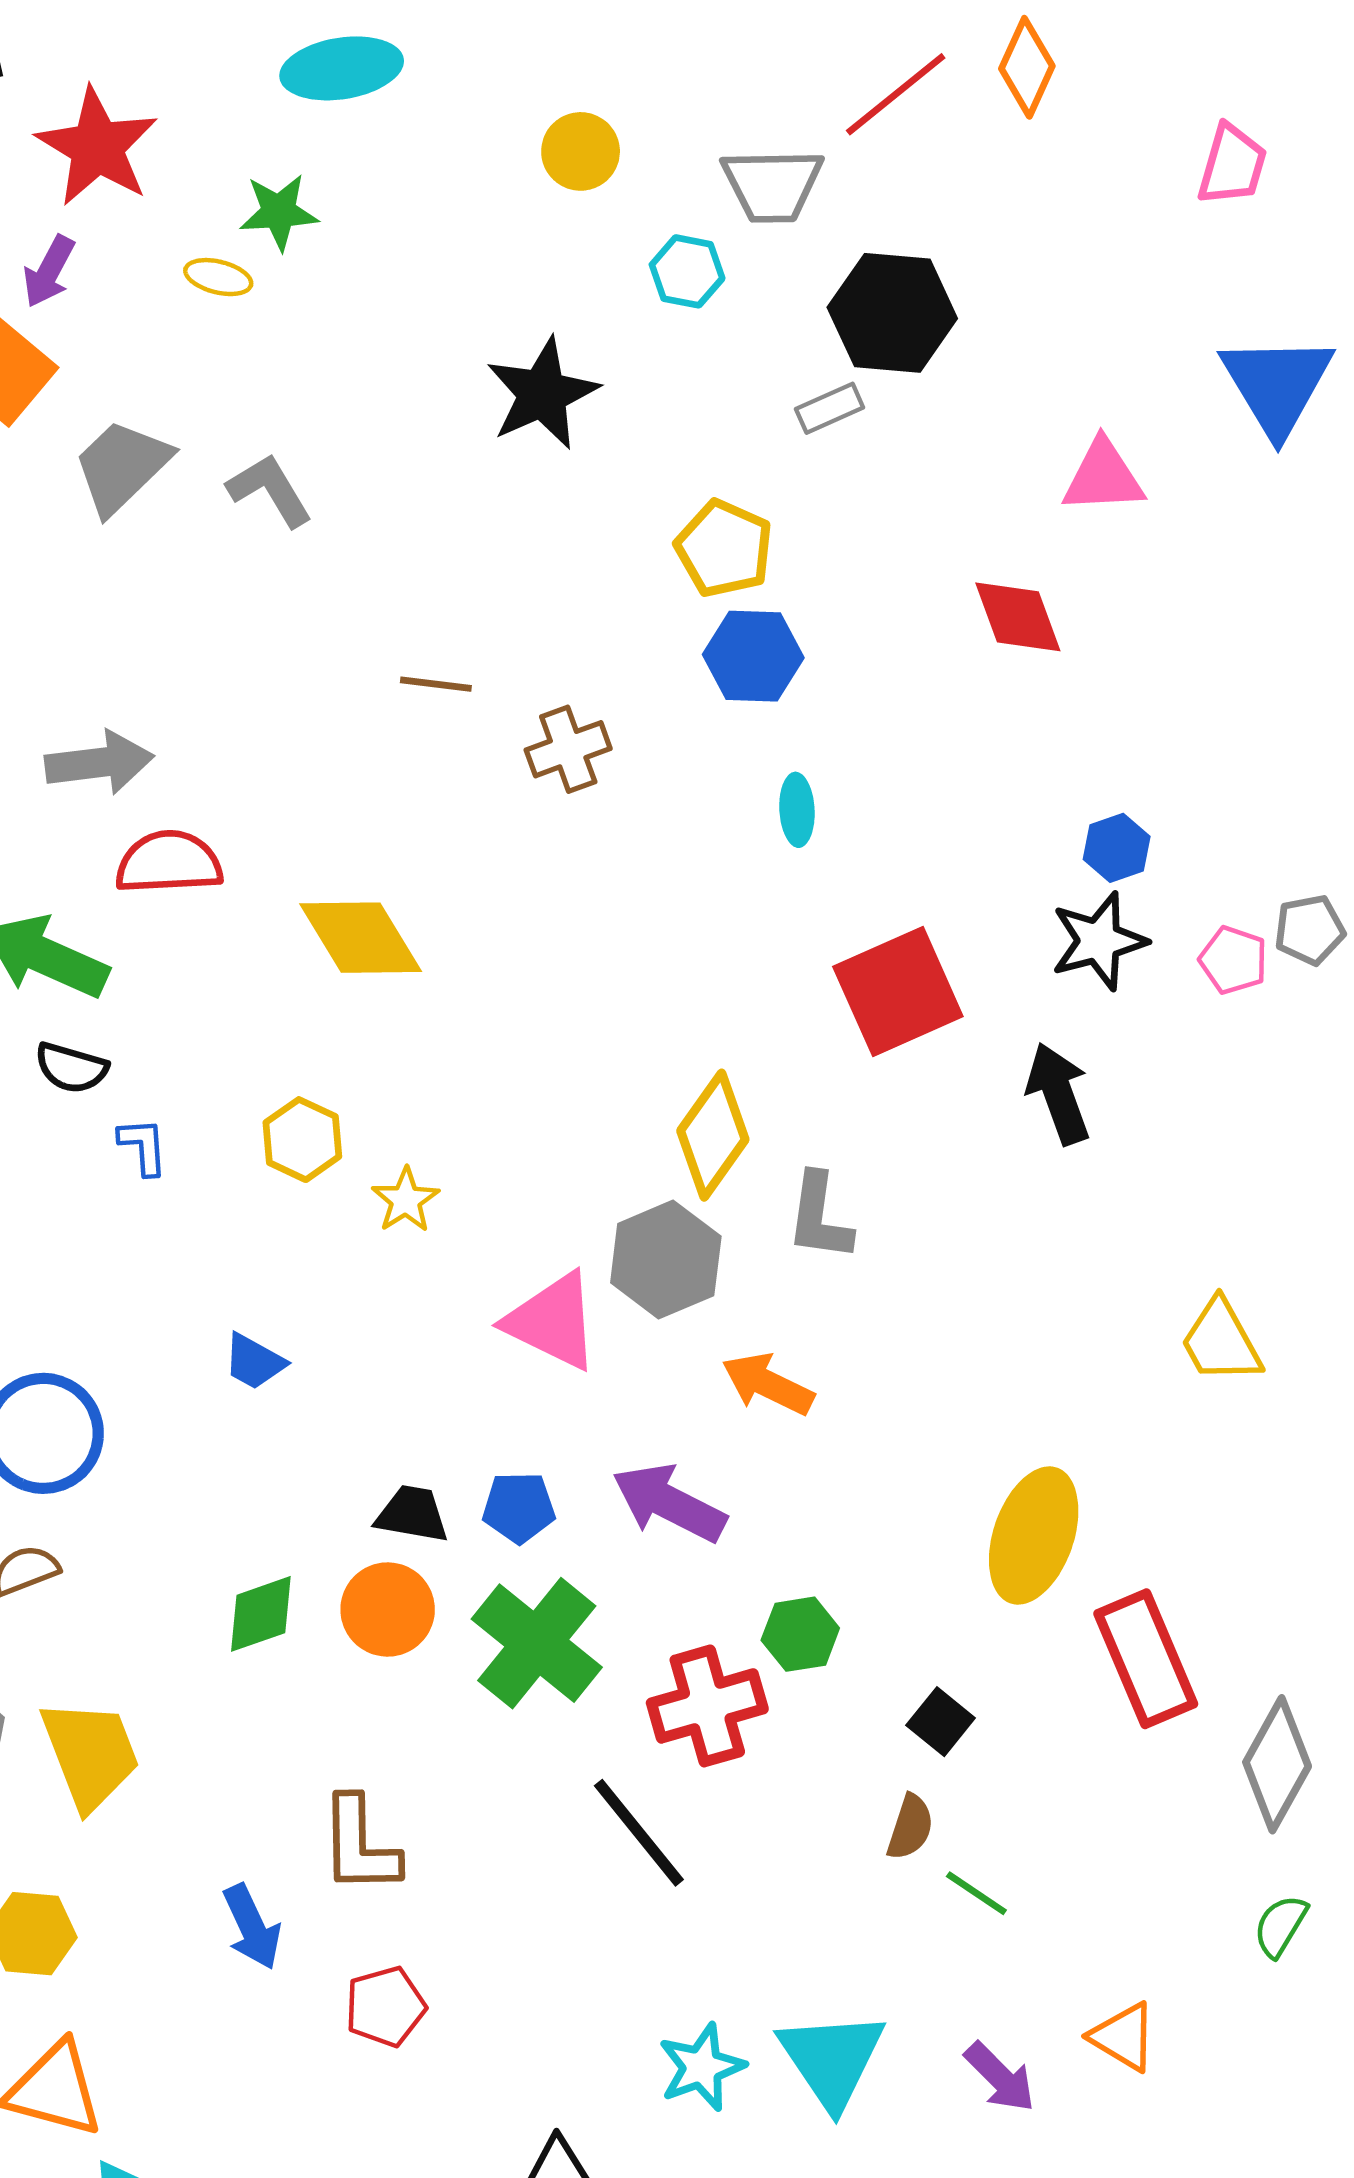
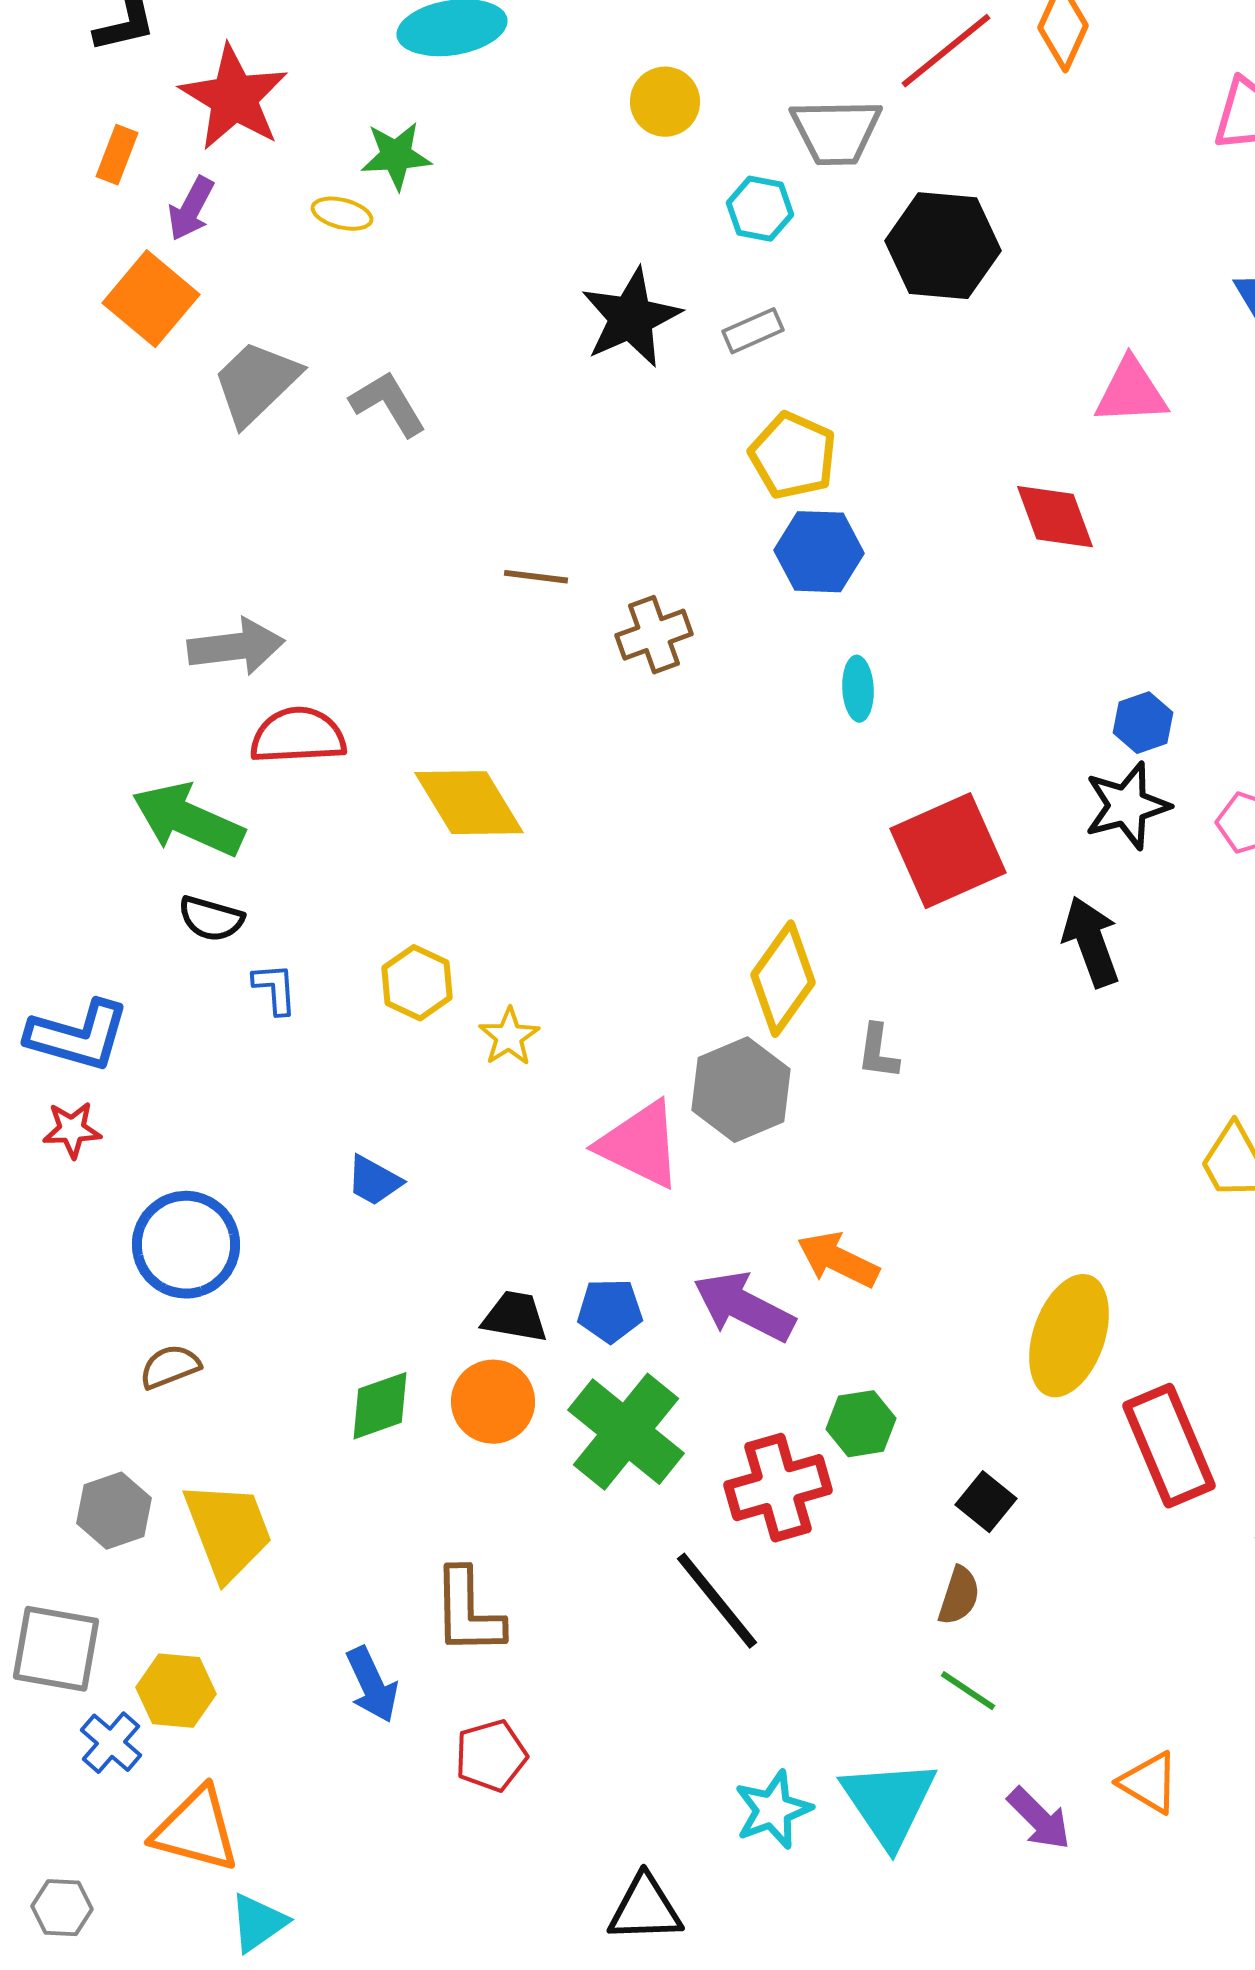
gray rectangle: (830, 408) -> (753, 331), moved
gray L-shape: (819, 1217) -> (878, 1052), size x0.7
orange arrow: (768, 1384) -> (838, 1260), moved
green line: (976, 1893) -> (968, 1691), moved

